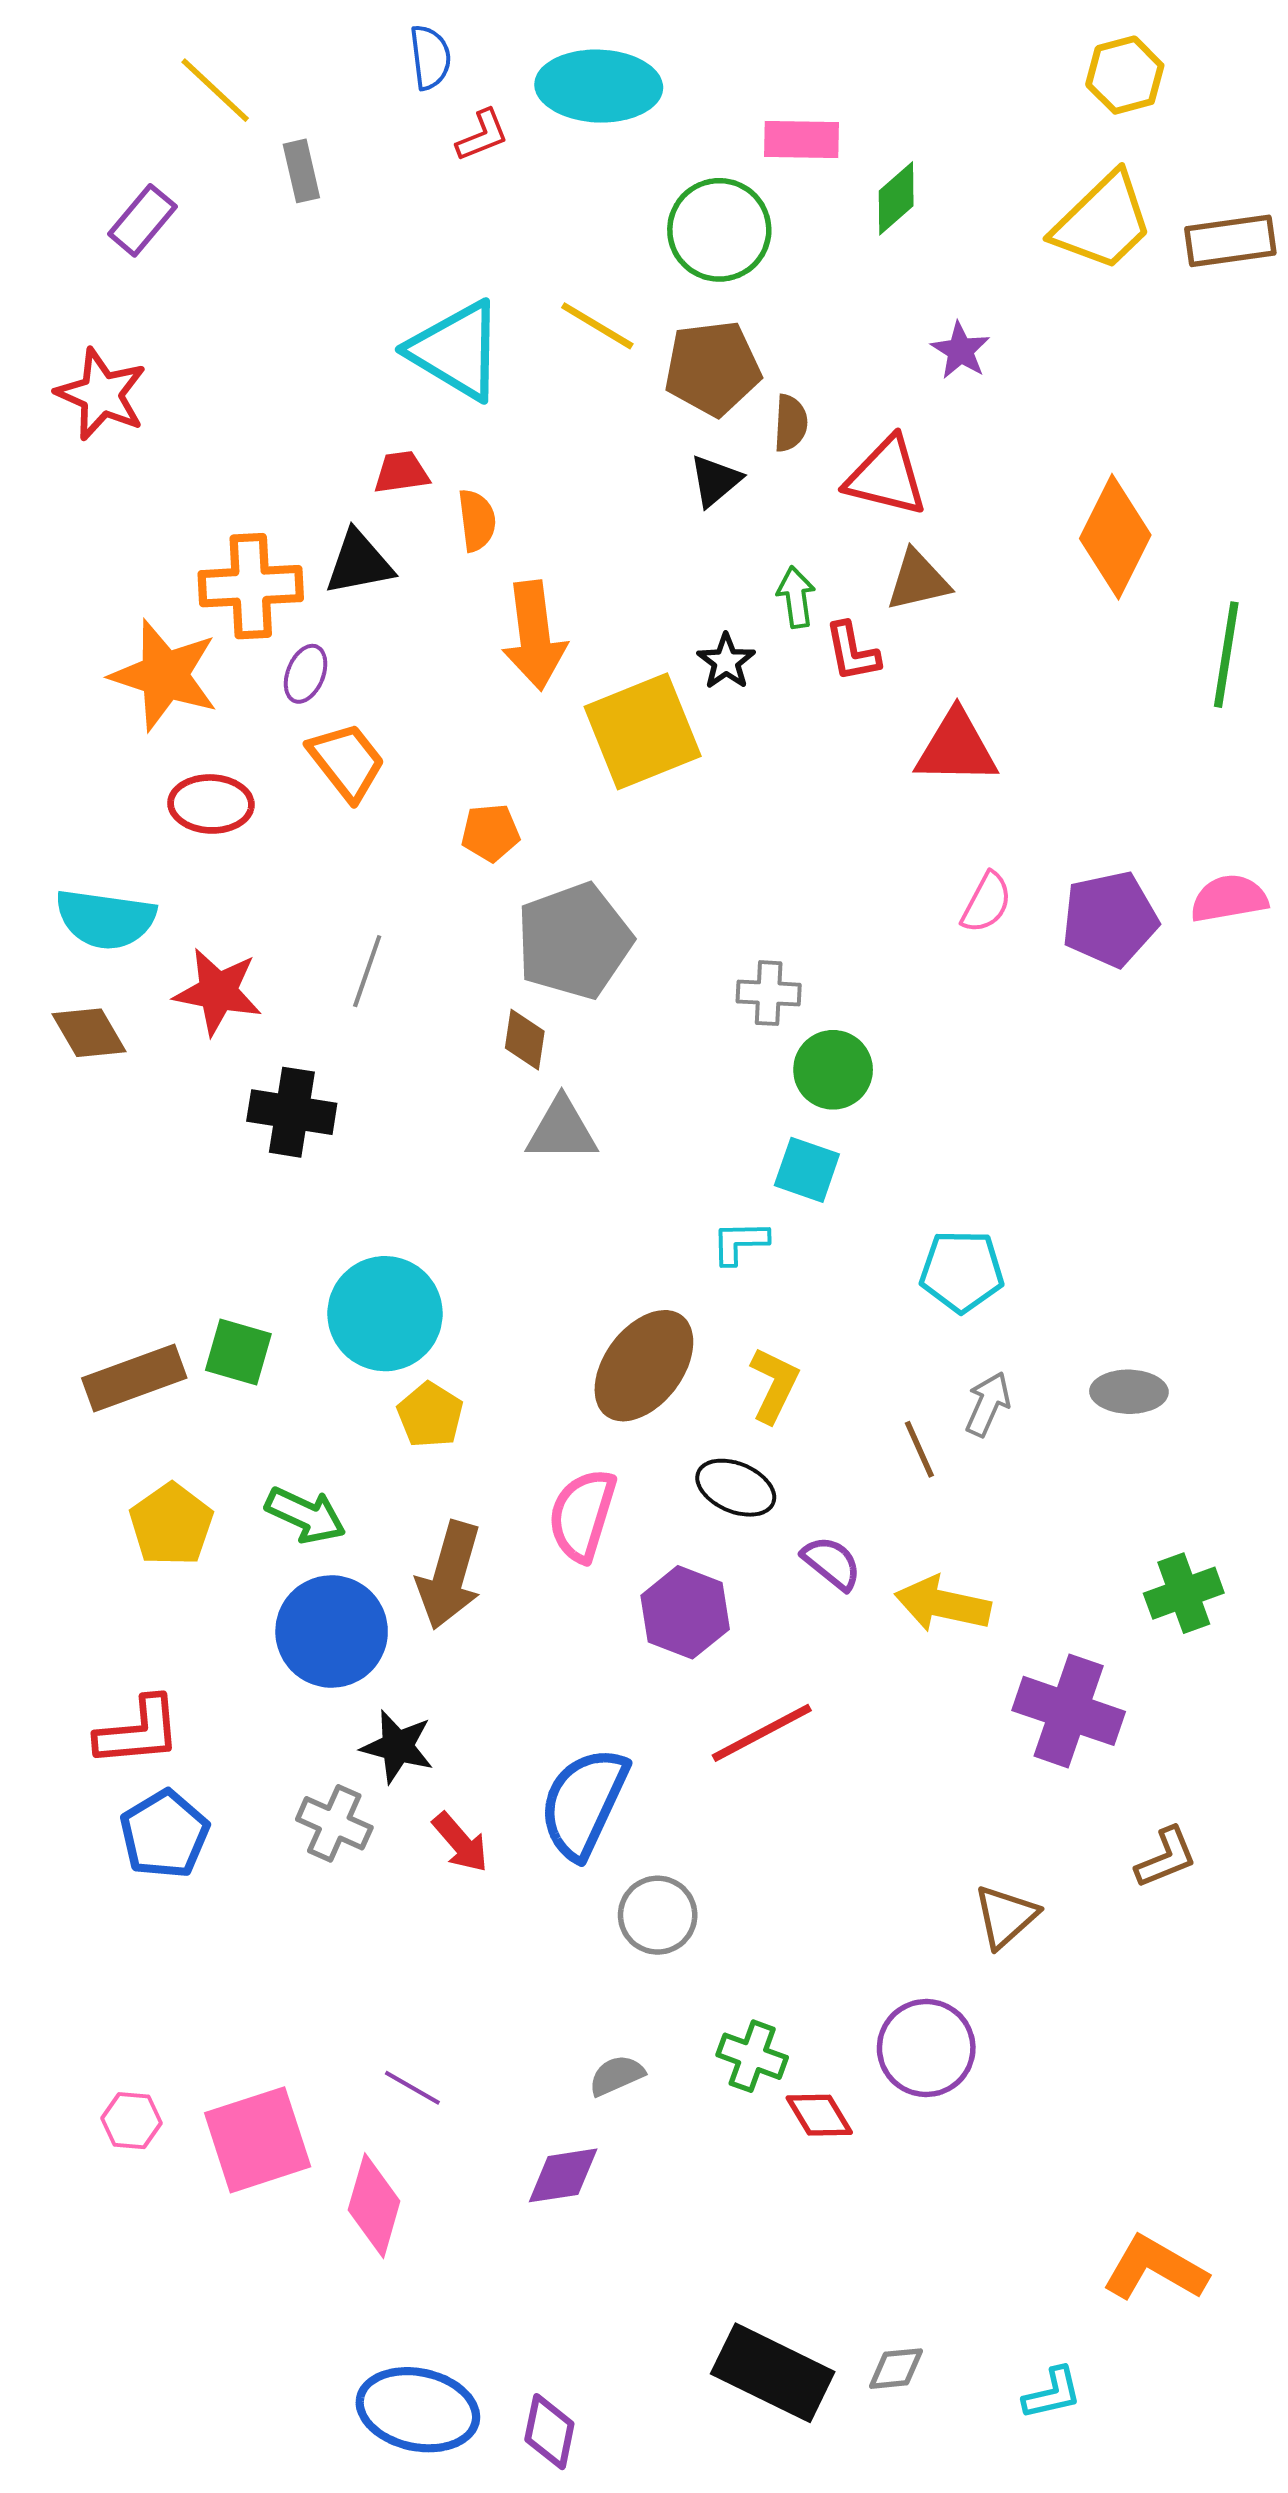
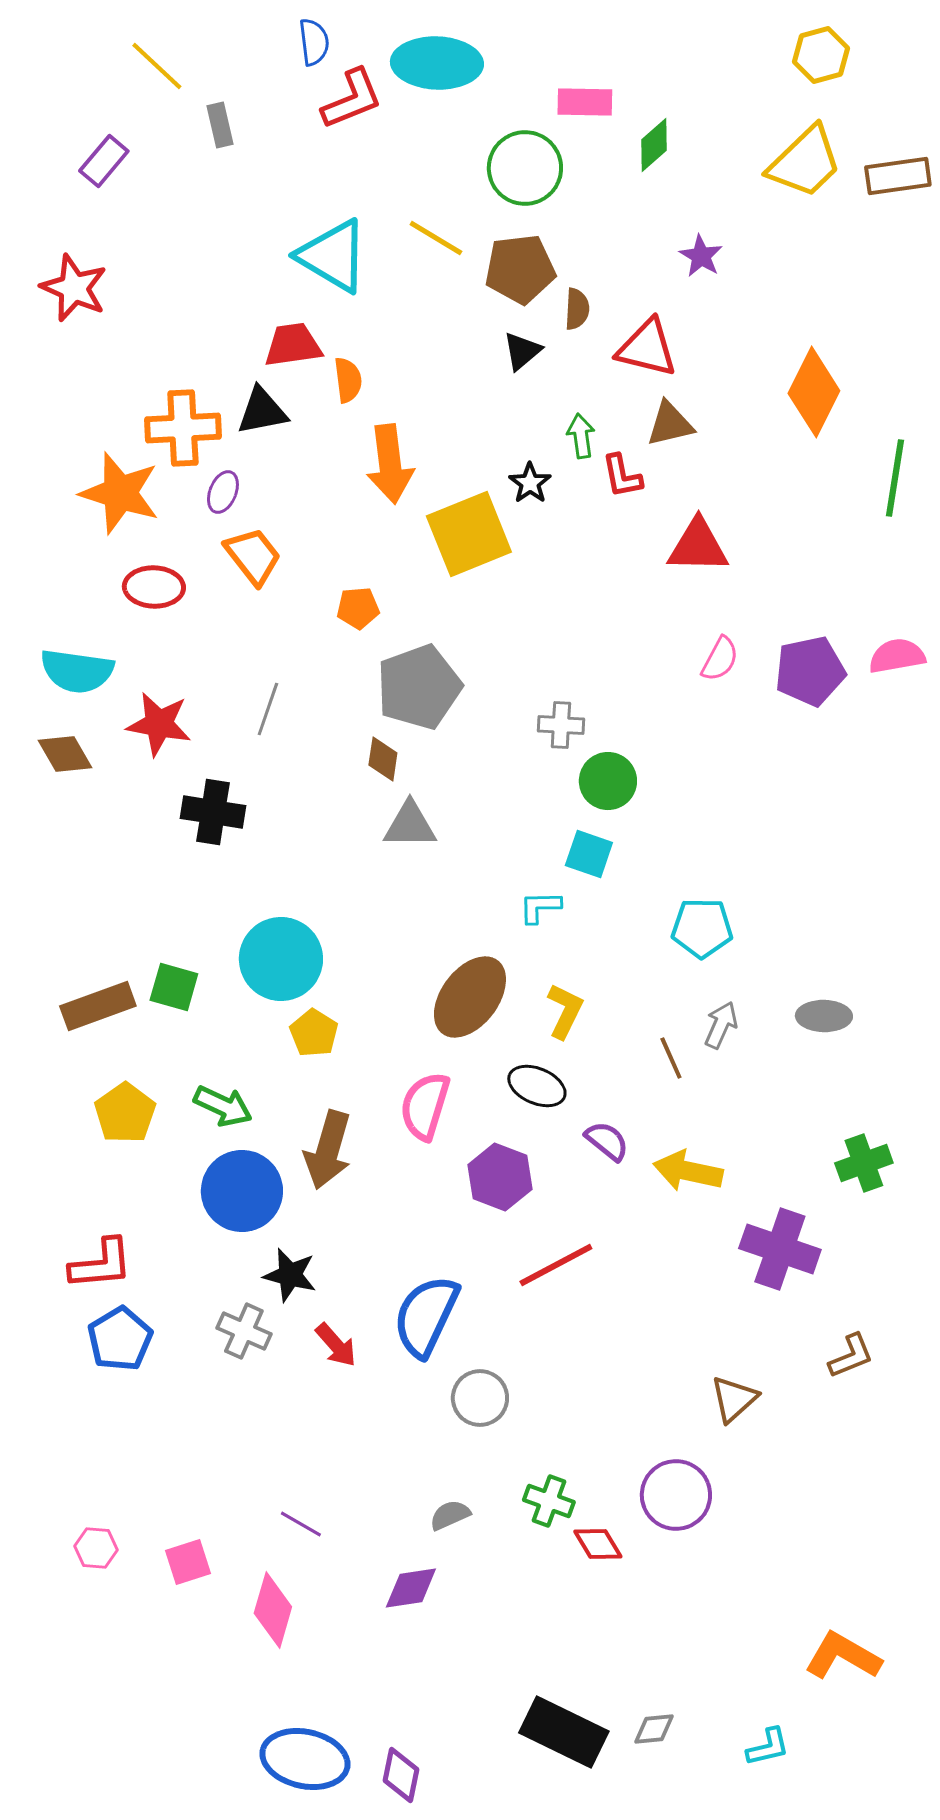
red L-shape: (482, 135) -> (352, 99), size x1.6
red trapezoid: (401, 472) -> (293, 345), size x1.4
pink square: (258, 2140) -> (188, 1562), size x0.6

